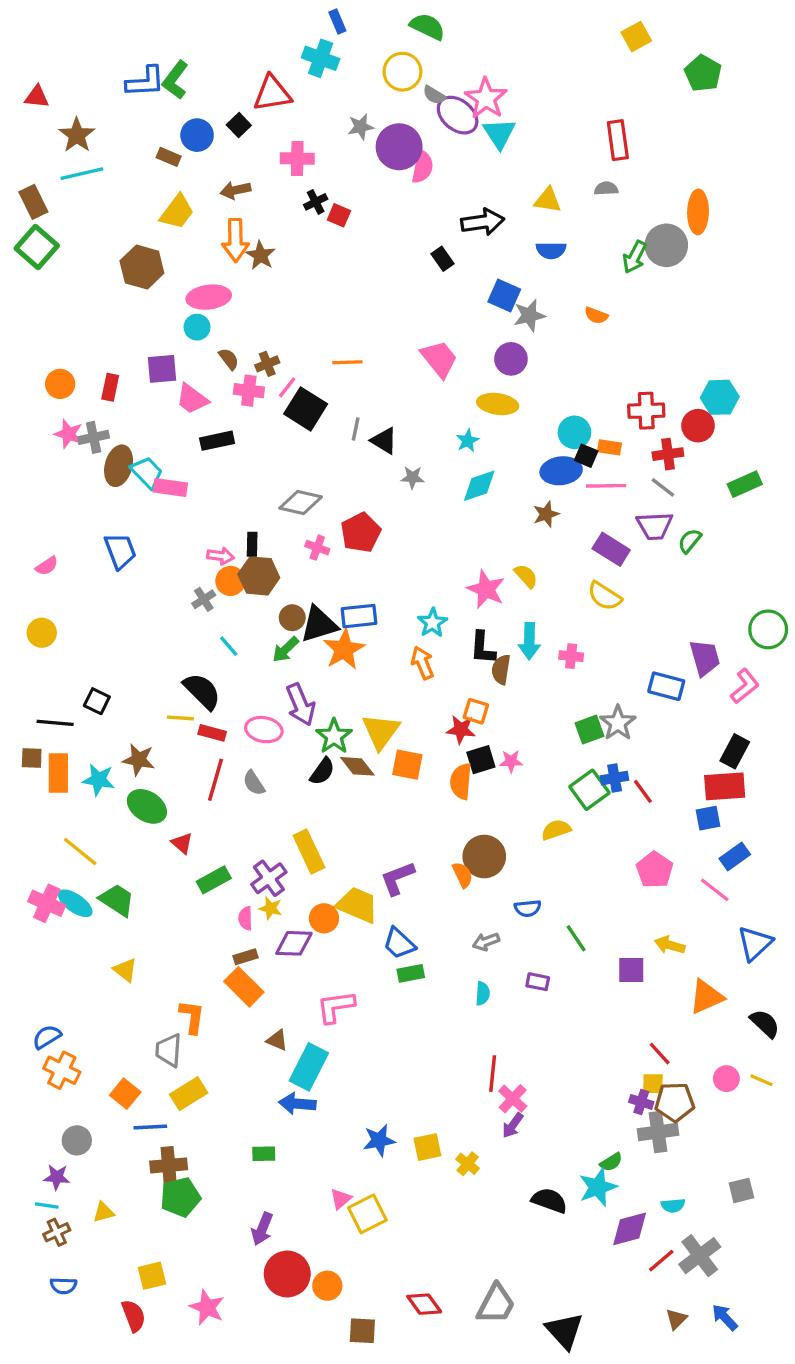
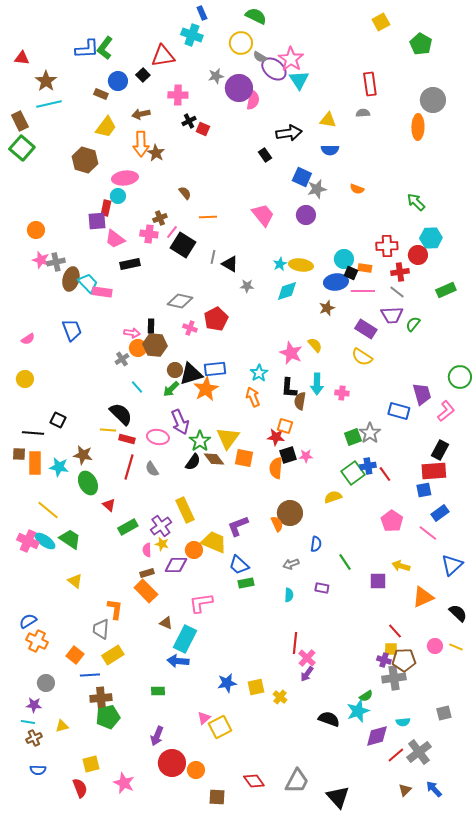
gray circle: (666, 245) -> (433, 100), moved
green arrow: (635, 257) -> (416, 202), moved, turned 108
brown semicircle: (229, 359) -> (185, 193), moved
red rectangle: (110, 387) -> (106, 208), moved
yellow ellipse: (498, 404) -> (301, 265), moved
green ellipse: (147, 806) -> (88, 483), turned 30
blue semicircle: (528, 908) -> (316, 544), turned -77

